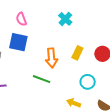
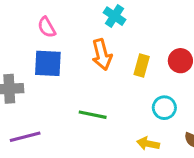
orange arrow: (51, 58) -> (102, 55), moved

